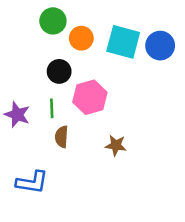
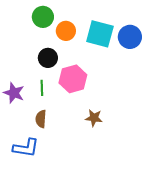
brown semicircle: (62, 137) -> (41, 119), moved

